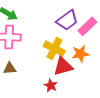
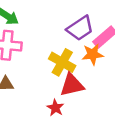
orange star: (80, 54) -> (93, 54), moved

